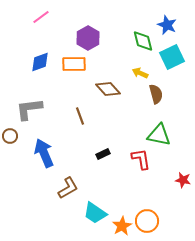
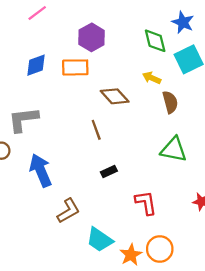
brown line: (80, 116) -> (96, 130), moved
red L-shape: (141, 159) -> (146, 203), moved

